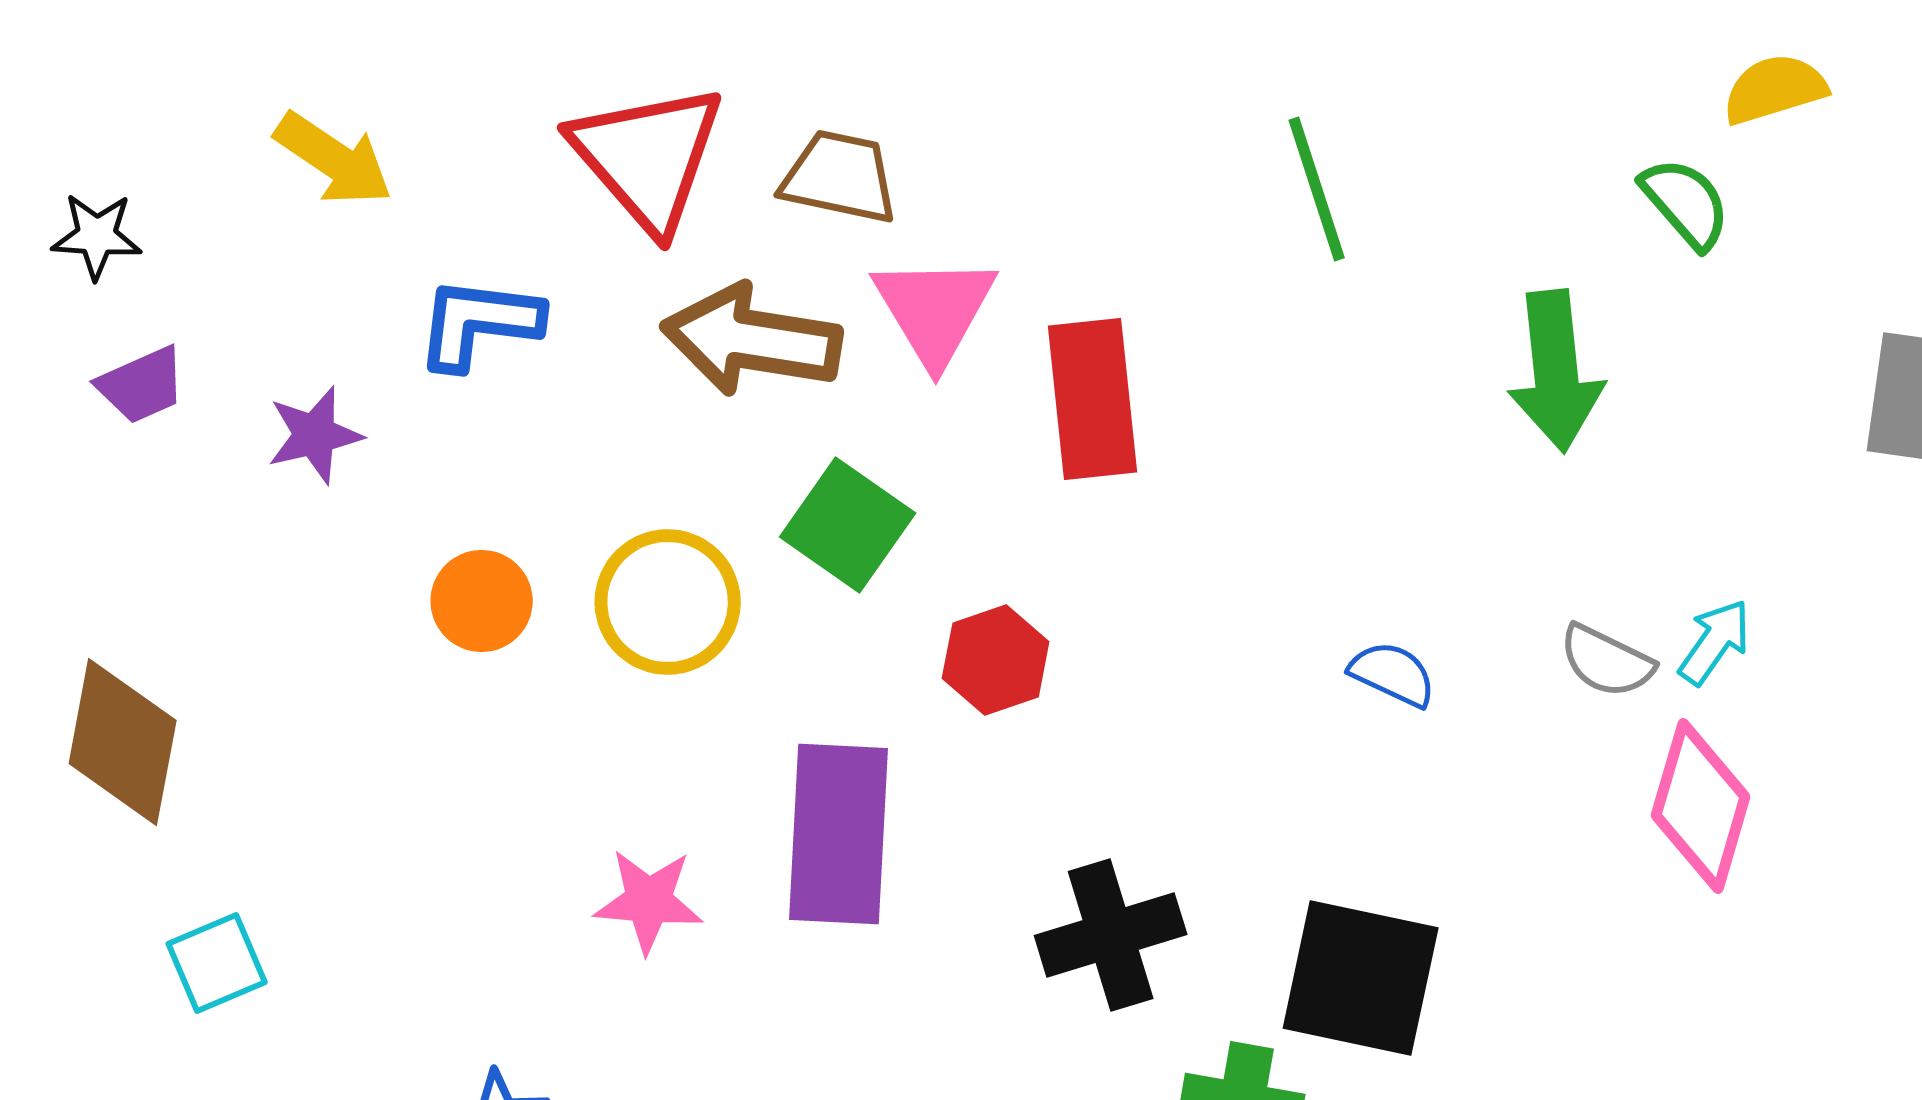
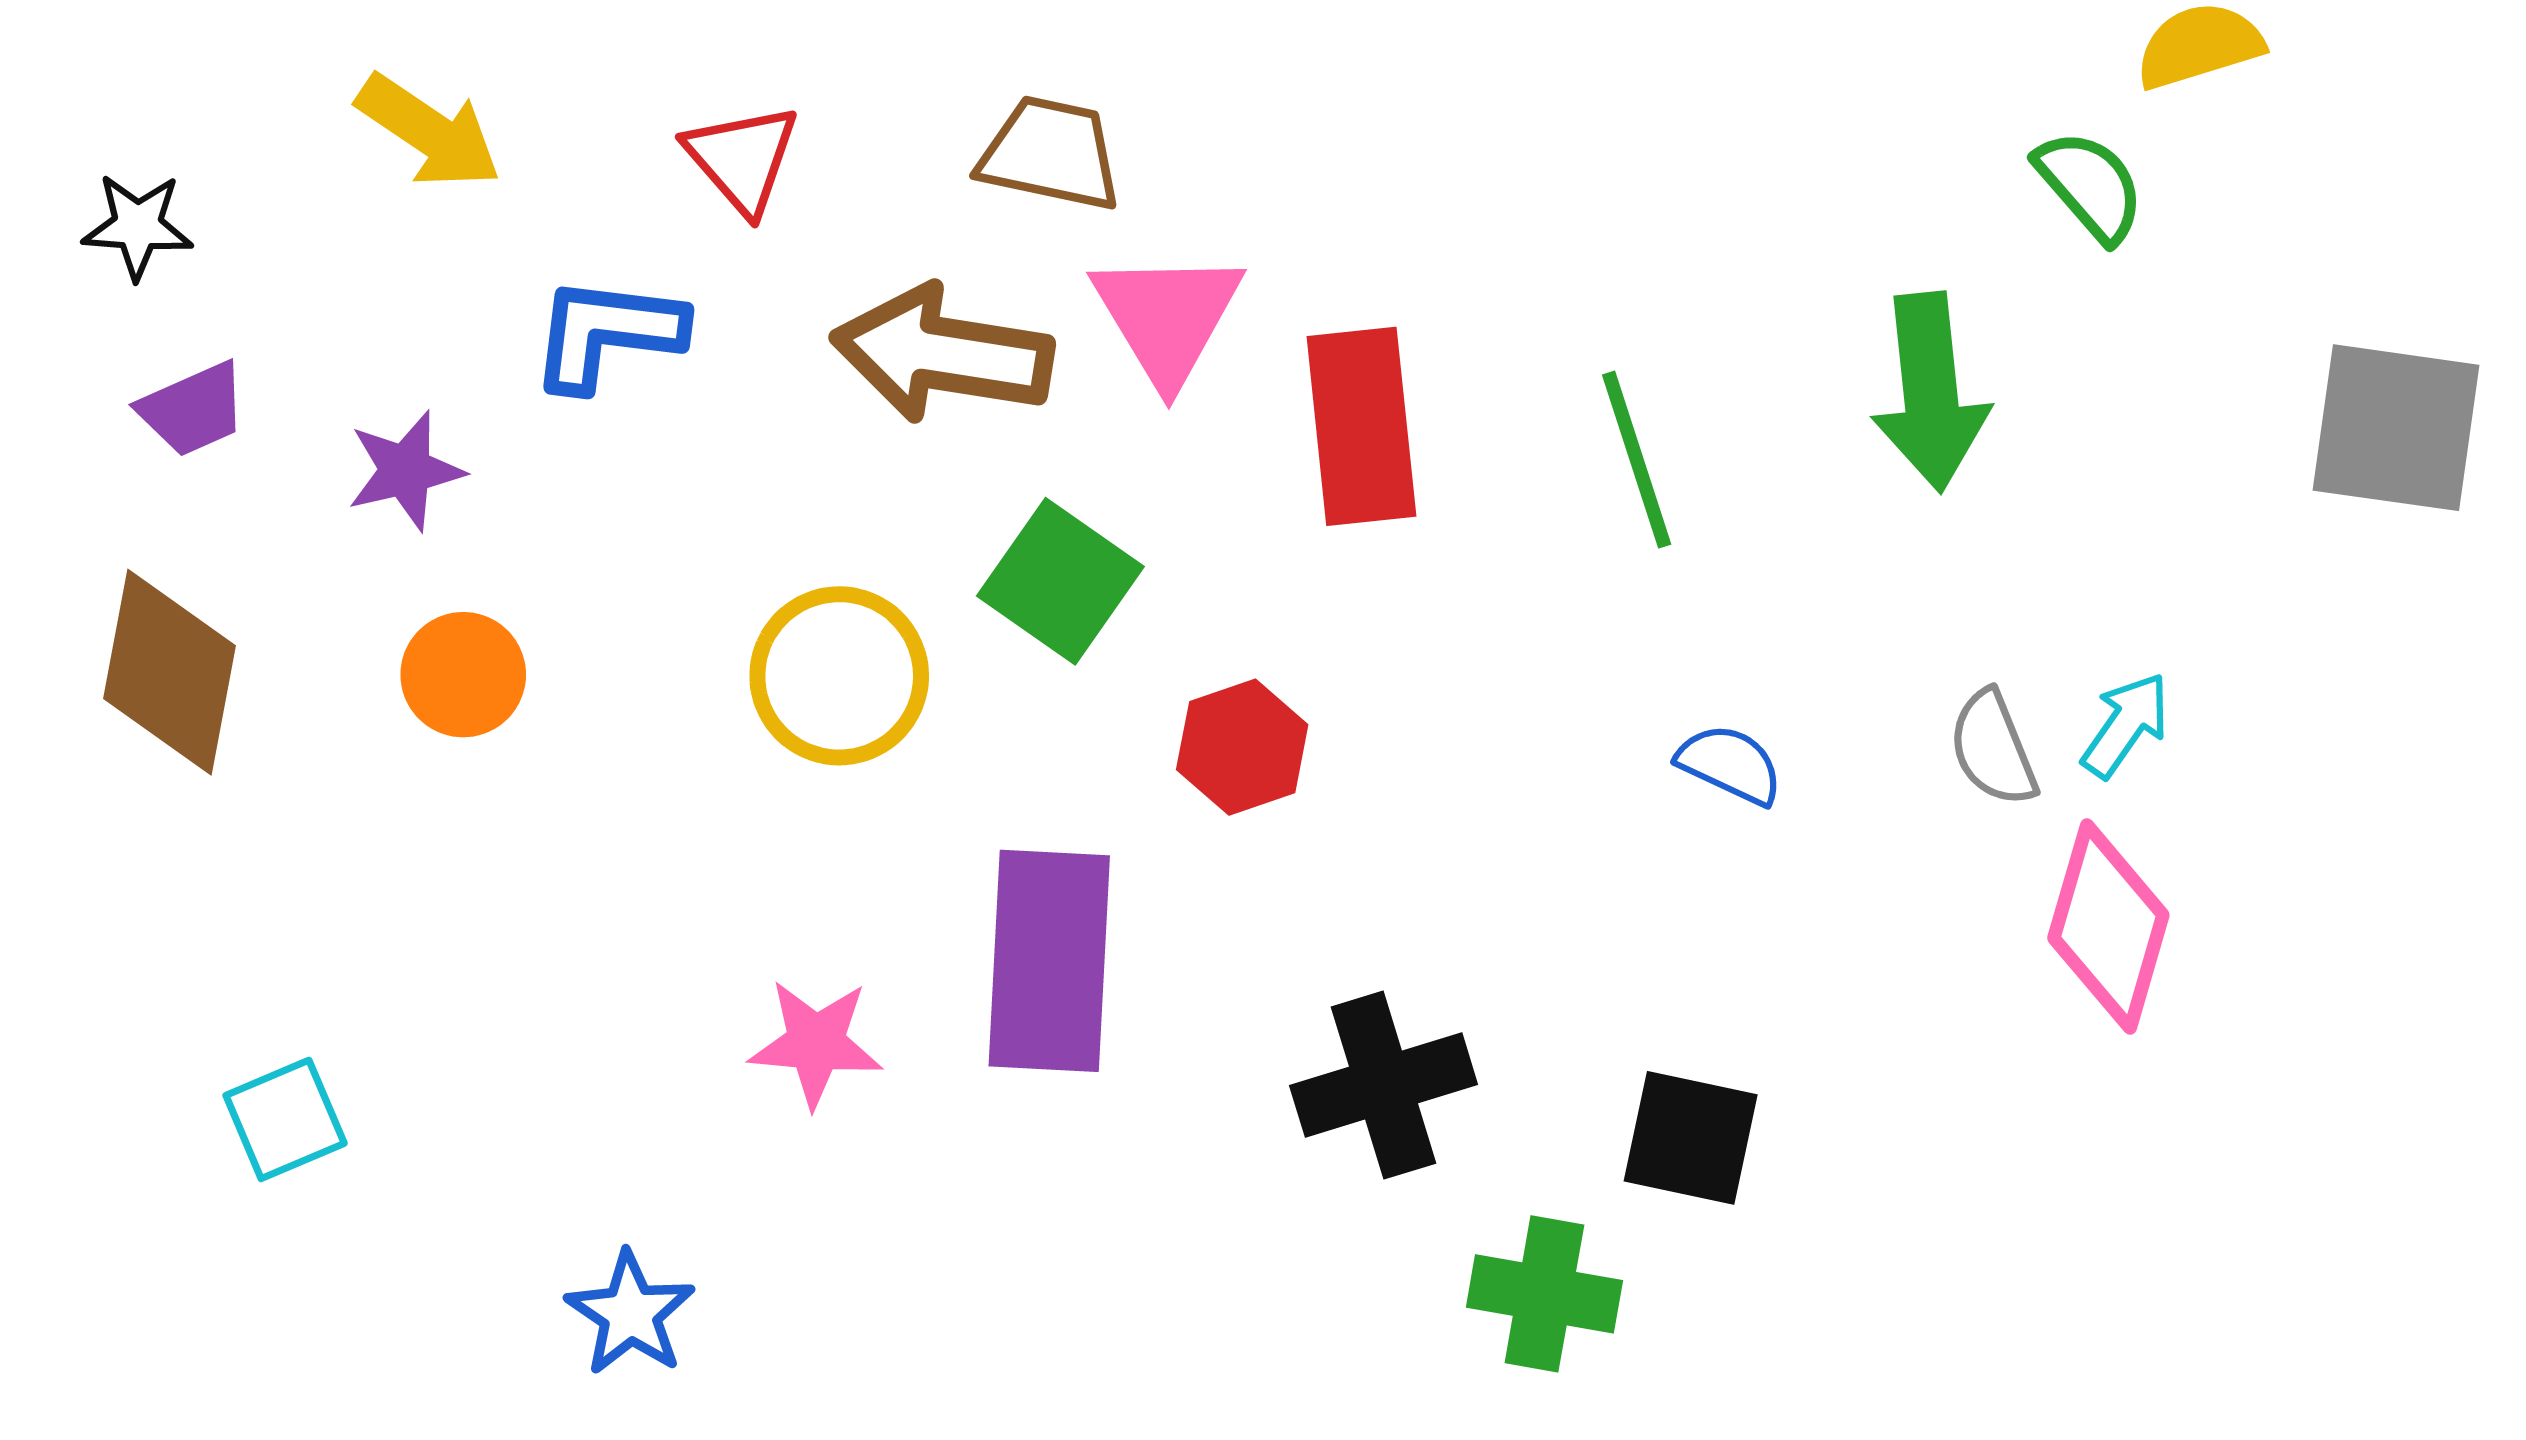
red triangle: (648, 157) -> (742, 159), moved, size x0.6
green line: (1317, 189) -> (1637, 460), moved
orange circle: (482, 601) -> (463, 675), moved
gray semicircle: (1607, 661) -> (1993, 748), turned 42
brown diamond: (123, 742) -> (170, 672), moved
black square: (1361, 978) -> (1691, 1138), size x0.7

